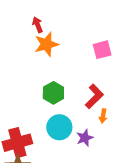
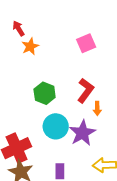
orange star: (46, 44) -> (30, 46), size x0.7
purple star: (85, 138) -> (82, 133), size x1.5

